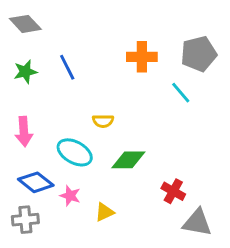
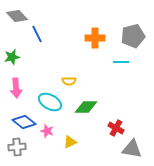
blue line: (67, 67) -> (37, 34), moved
green star: (25, 72) -> (12, 57), moved
cyan line: (181, 93) -> (121, 62), turned -49

